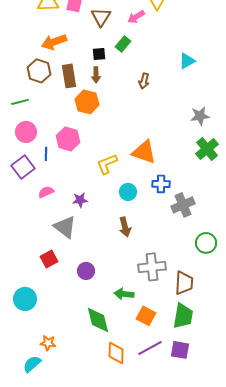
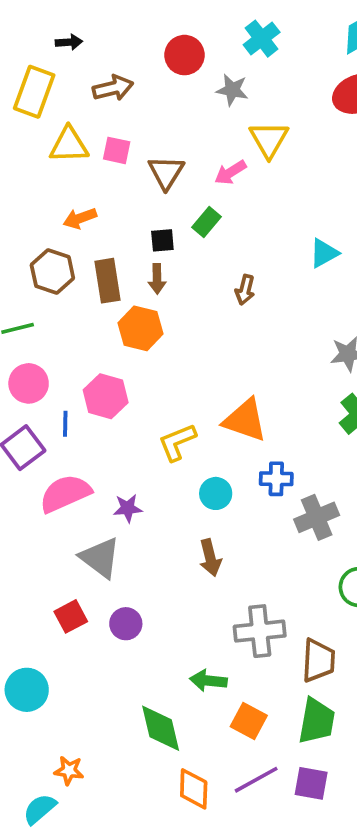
orange arrow: (54, 42) -> (80, 218), size x0.7
pink semicircle: (46, 192) -> (65, 493), size x1.8
purple circle: (86, 271) -> (126, 624), moved

